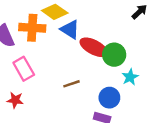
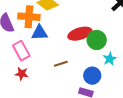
blue triangle: (70, 29) -> (40, 33), moved, turned -36
red ellipse: (94, 47) -> (80, 34), turned -45
red star: (15, 100) -> (22, 74), moved

